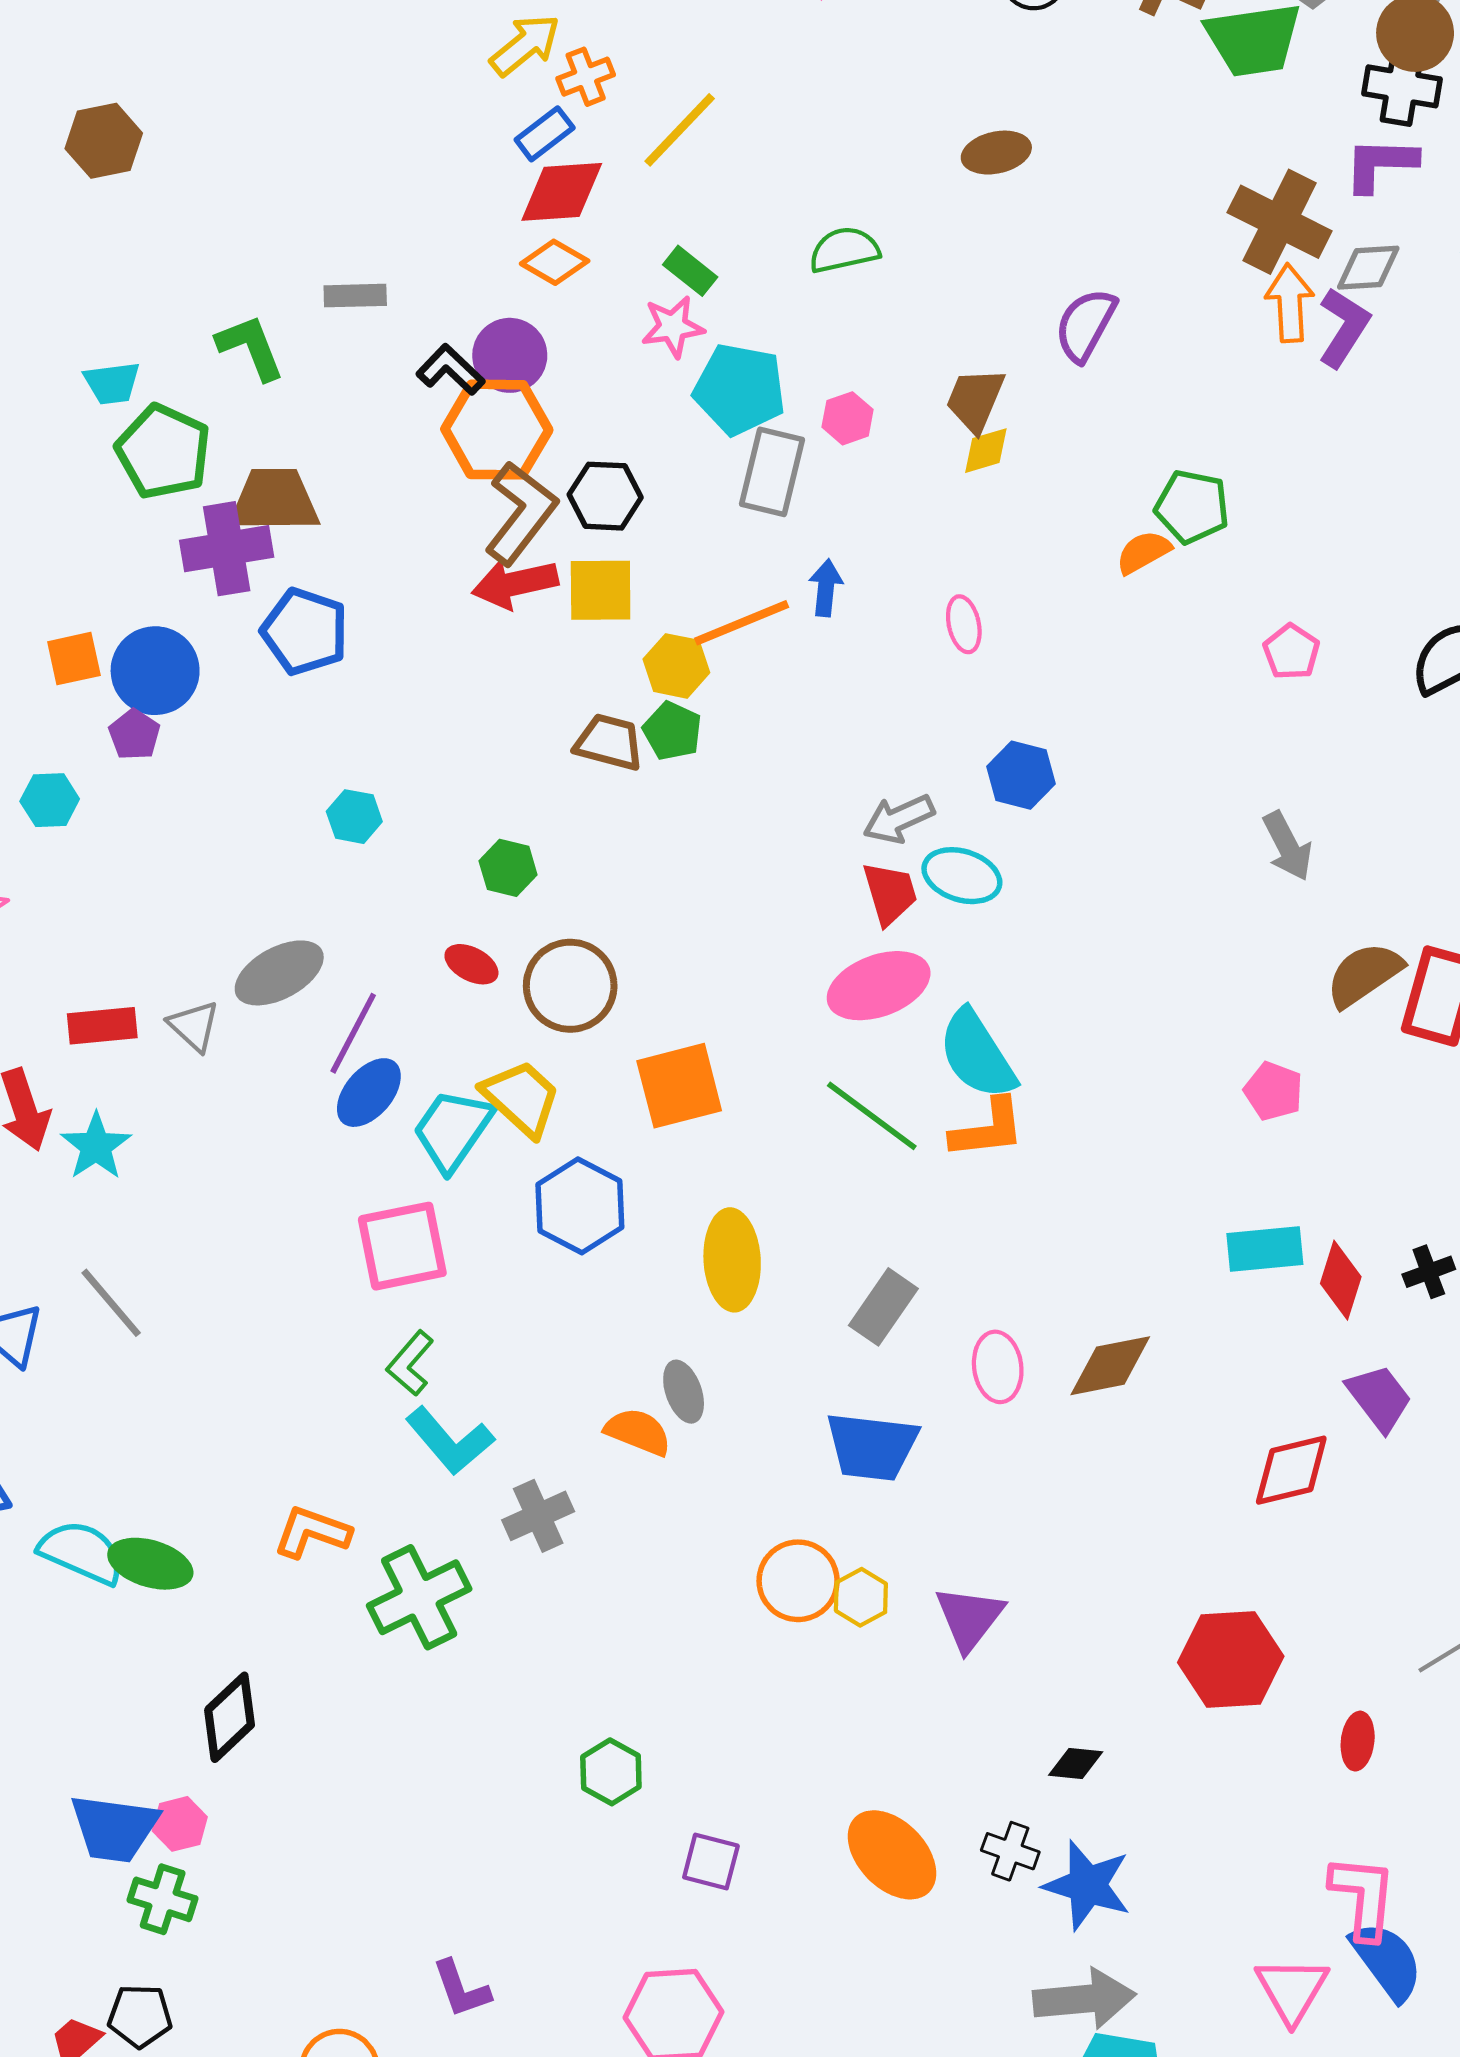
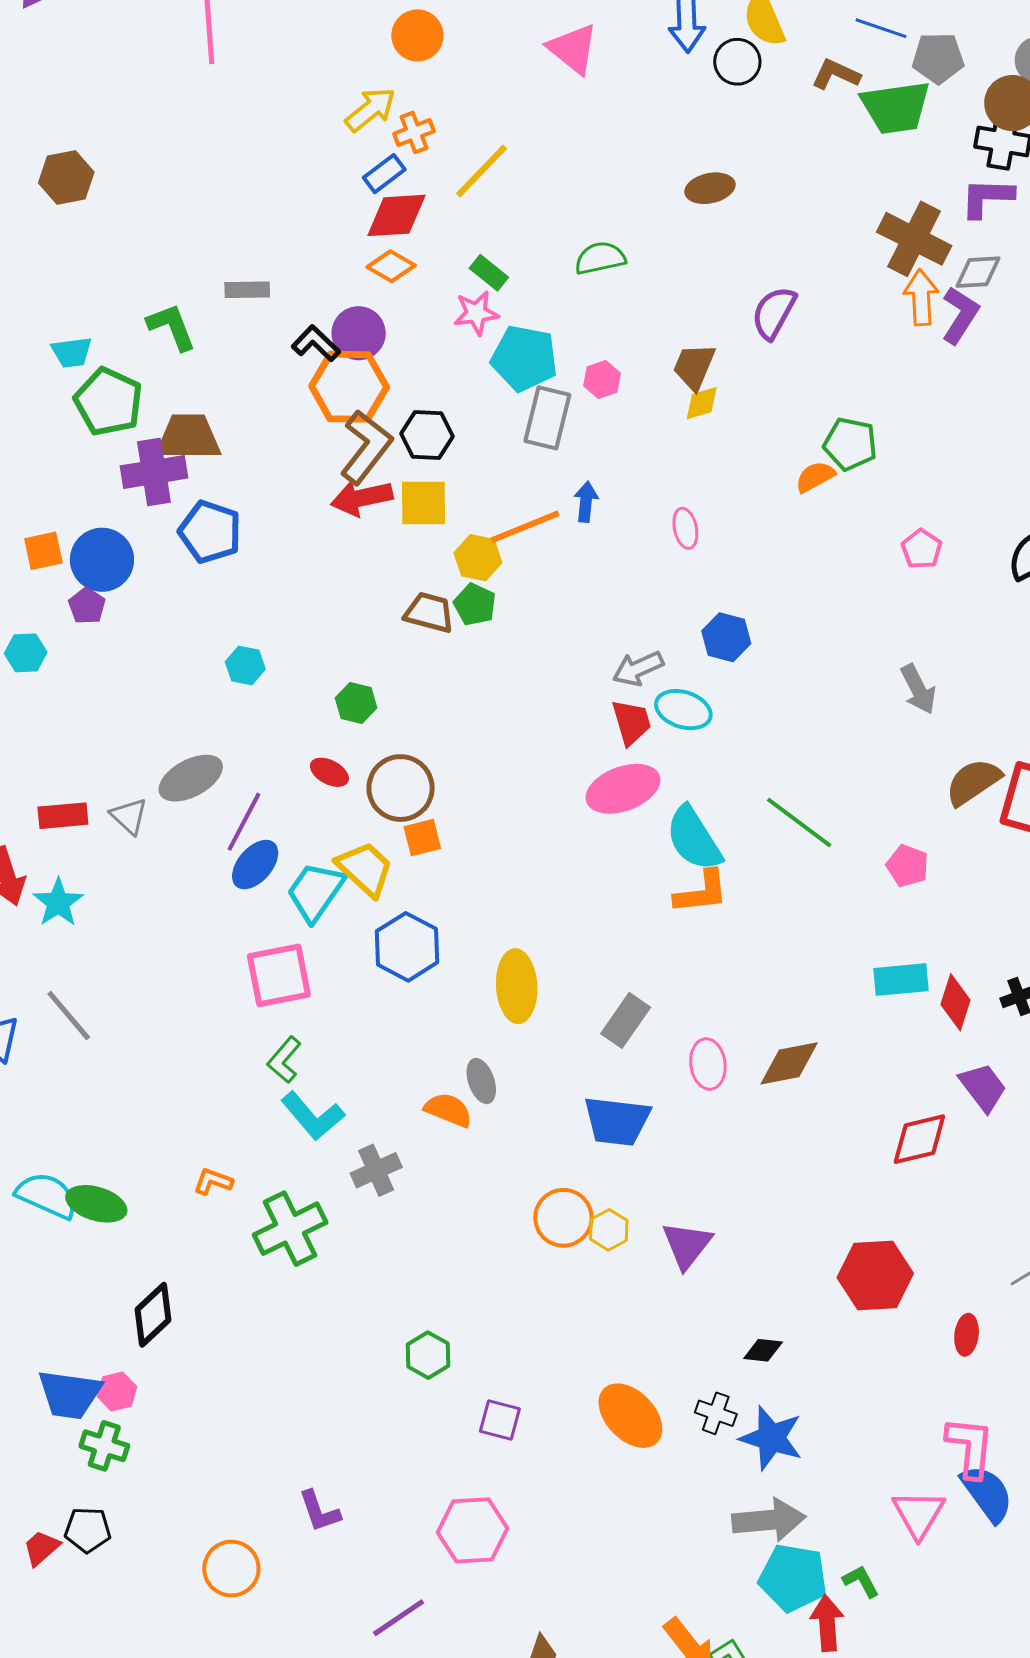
orange square: (679, 1086) -> (422, 838), moved, size x0.6
green line: (872, 1116) -> (799, 823), moved
orange L-shape: (312, 1532) -> (213, 1181), size x0.7

